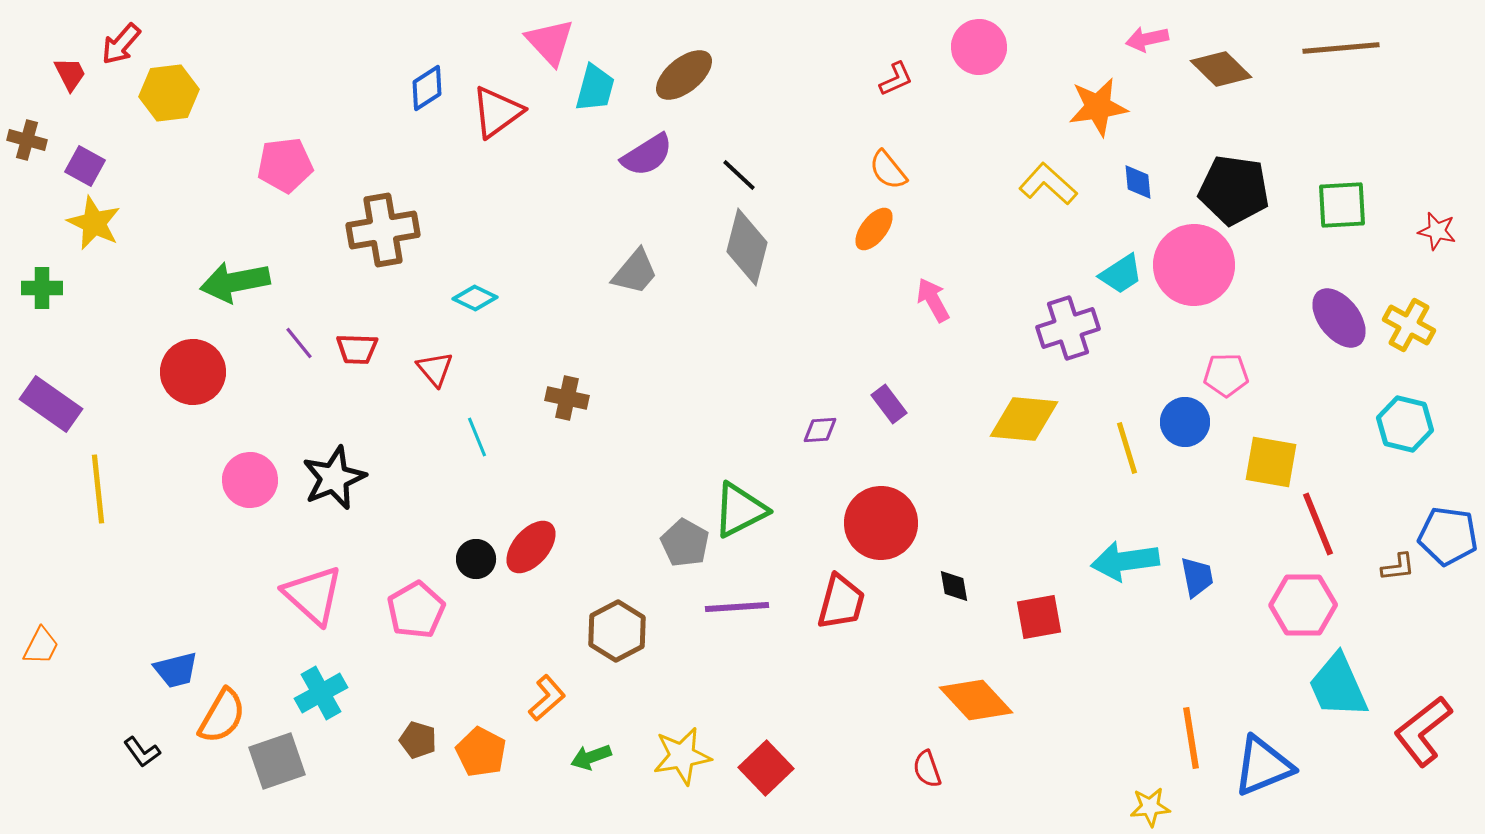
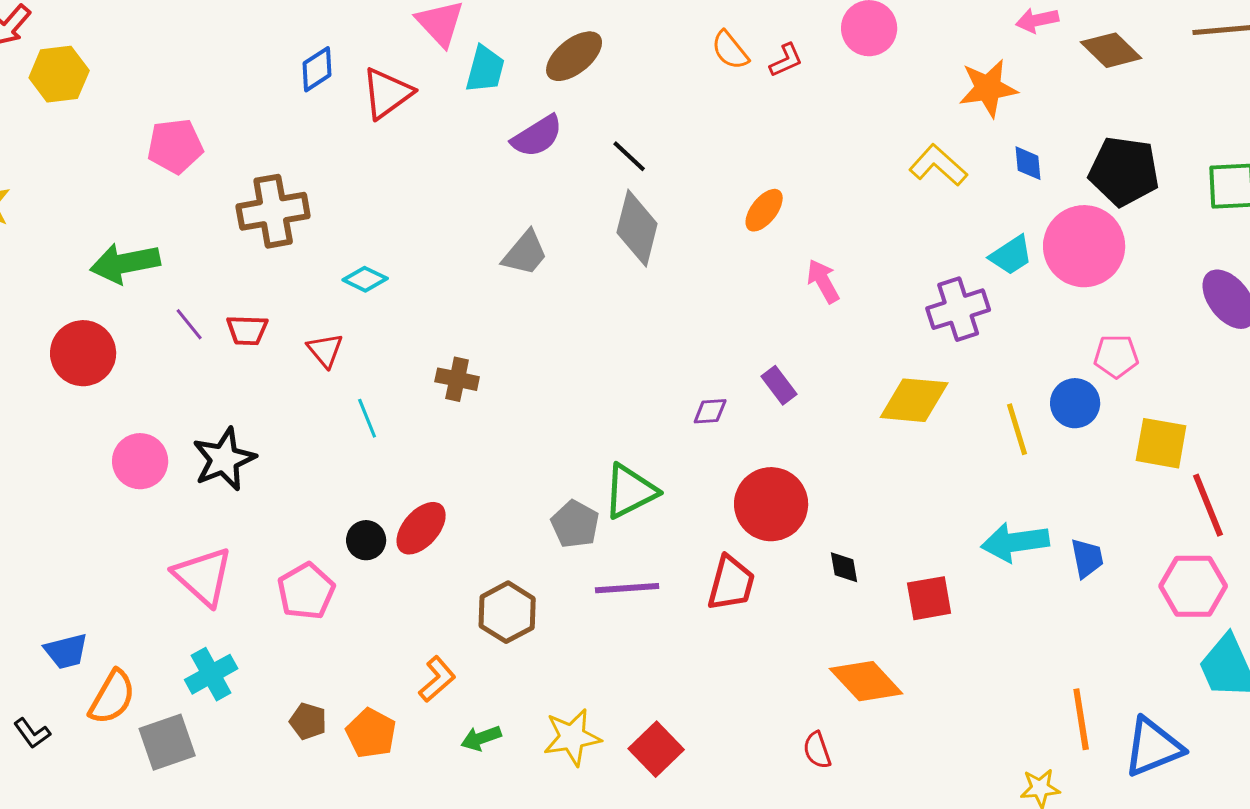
orange semicircle: (888, 170) -> (730, 50), moved

